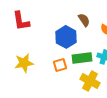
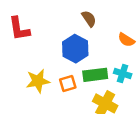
brown semicircle: (84, 20) -> (89, 19), moved
yellow star: (24, 63) -> (38, 81), moved

